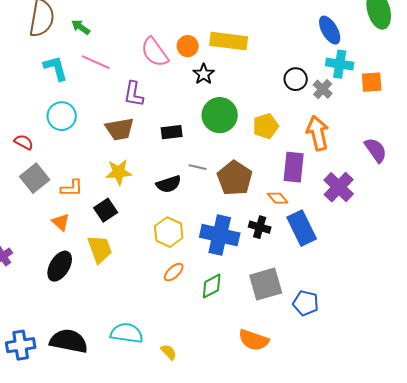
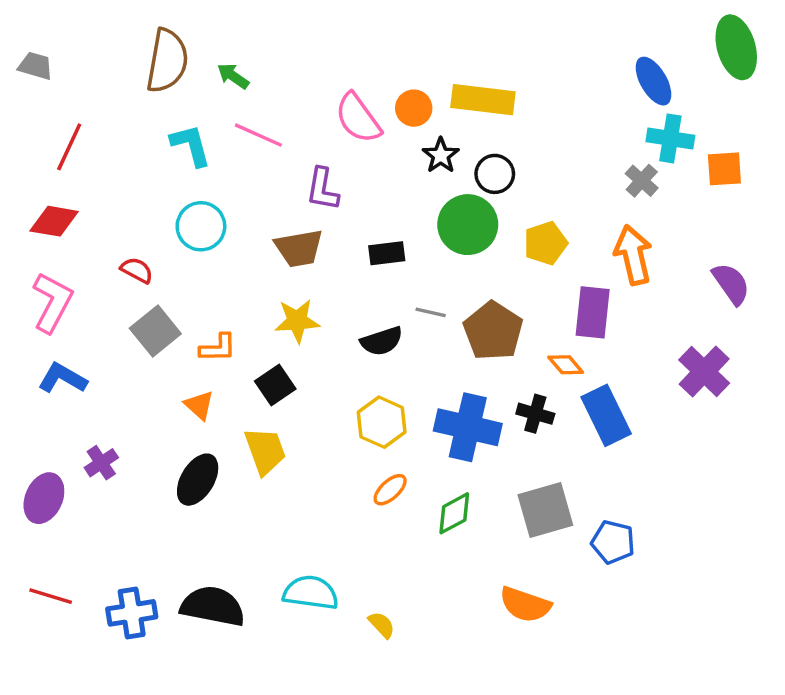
black circle: (296, 79) -> (495, 174), moved
purple cross: (339, 187) -> (704, 371), moved

